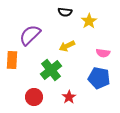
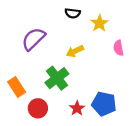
pink semicircle: (103, 53) -> (118, 48), moved, turned 72
orange rectangle: (12, 60) -> (17, 87), moved, turned -36
blue pentagon: (99, 78) -> (104, 104), moved

